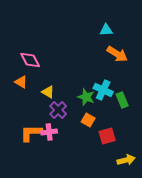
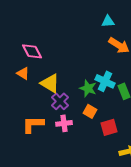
yellow triangle: (48, 92) -> (50, 83), size x1.5
pink cross: (49, 132) -> (64, 123), moved

